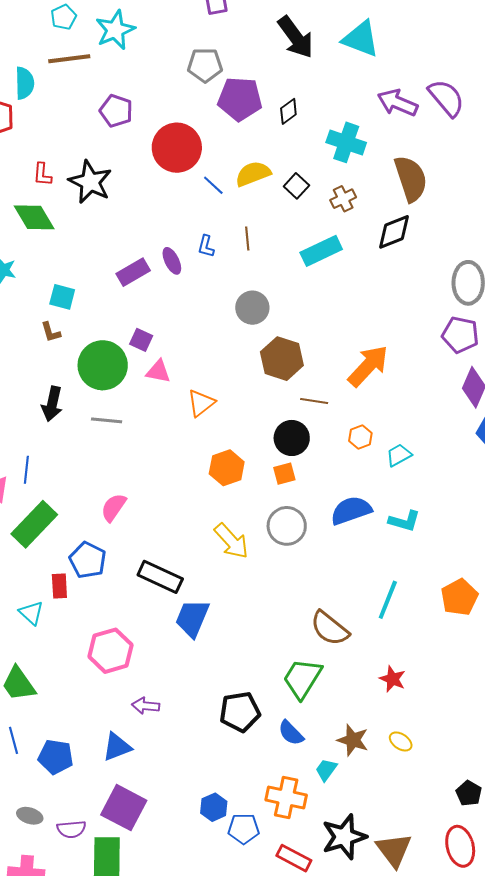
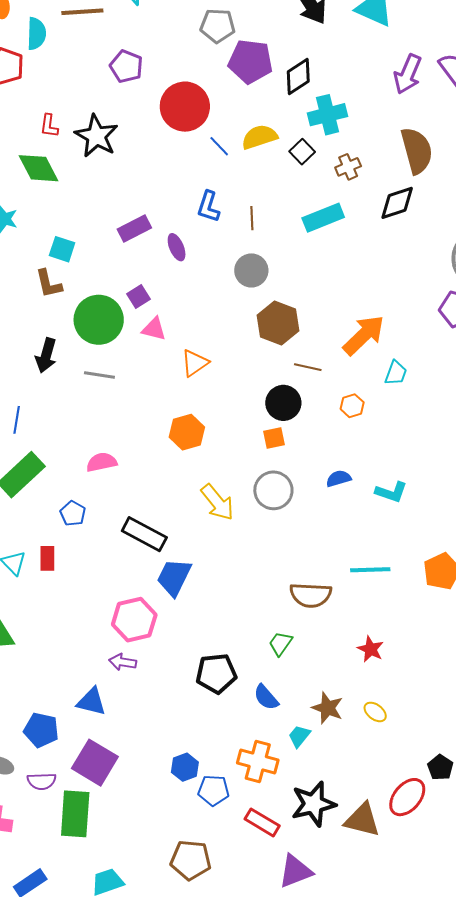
purple arrow: (397, 103) -> (408, 74), turned -93
black diamond: (288, 111) -> (298, 77), size x1.4
cyan cross: (346, 142) -> (327, 115), moved, turned -36
brown line: (247, 239) -> (252, 218), moved
blue L-shape: (206, 246) -> (208, 207), size x1.4
purple ellipse: (172, 261) -> (177, 247), moved
brown L-shape: (51, 332) -> (49, 284), size x1.4
purple square: (141, 340) -> (138, 296), turned 30
cyan trapezoid: (399, 455) -> (396, 373), moved, turned 136
orange hexagon: (227, 468) -> (187, 432), moved
pink semicircle: (114, 507) -> (102, 462), turned 40
blue semicircle: (351, 510) -> (339, 479), size x0.6
blue pentagon: (88, 560) -> (73, 513), size x0.7
red rectangle: (59, 586) -> (47, 558), moved
cyan line: (388, 600) -> (370, 570), turned 63
brown semicircle: (330, 628) -> (311, 595), turned -39
pink hexagon: (110, 651) -> (134, 620), moved
green trapezoid: (302, 678) -> (280, 643), size x0.6
blue triangle: (117, 747) -> (92, 702), turned 32
blue pentagon: (56, 757) -> (41, 730), moved
red ellipse: (460, 846) -> (407, 797), moved, turned 51
brown triangle: (394, 850) -> (362, 820), turned -42

